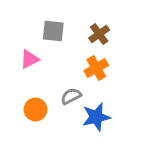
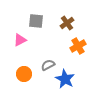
orange cross: (96, 68) -> (78, 46), moved
blue star: (96, 117) -> (65, 79), turned -30

